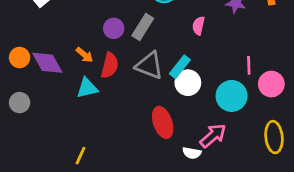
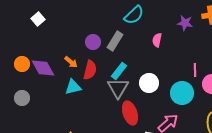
gray triangle: (149, 65) -> (118, 88), moved, turned 40
cyan rectangle: (180, 67) -> (119, 71), moved

